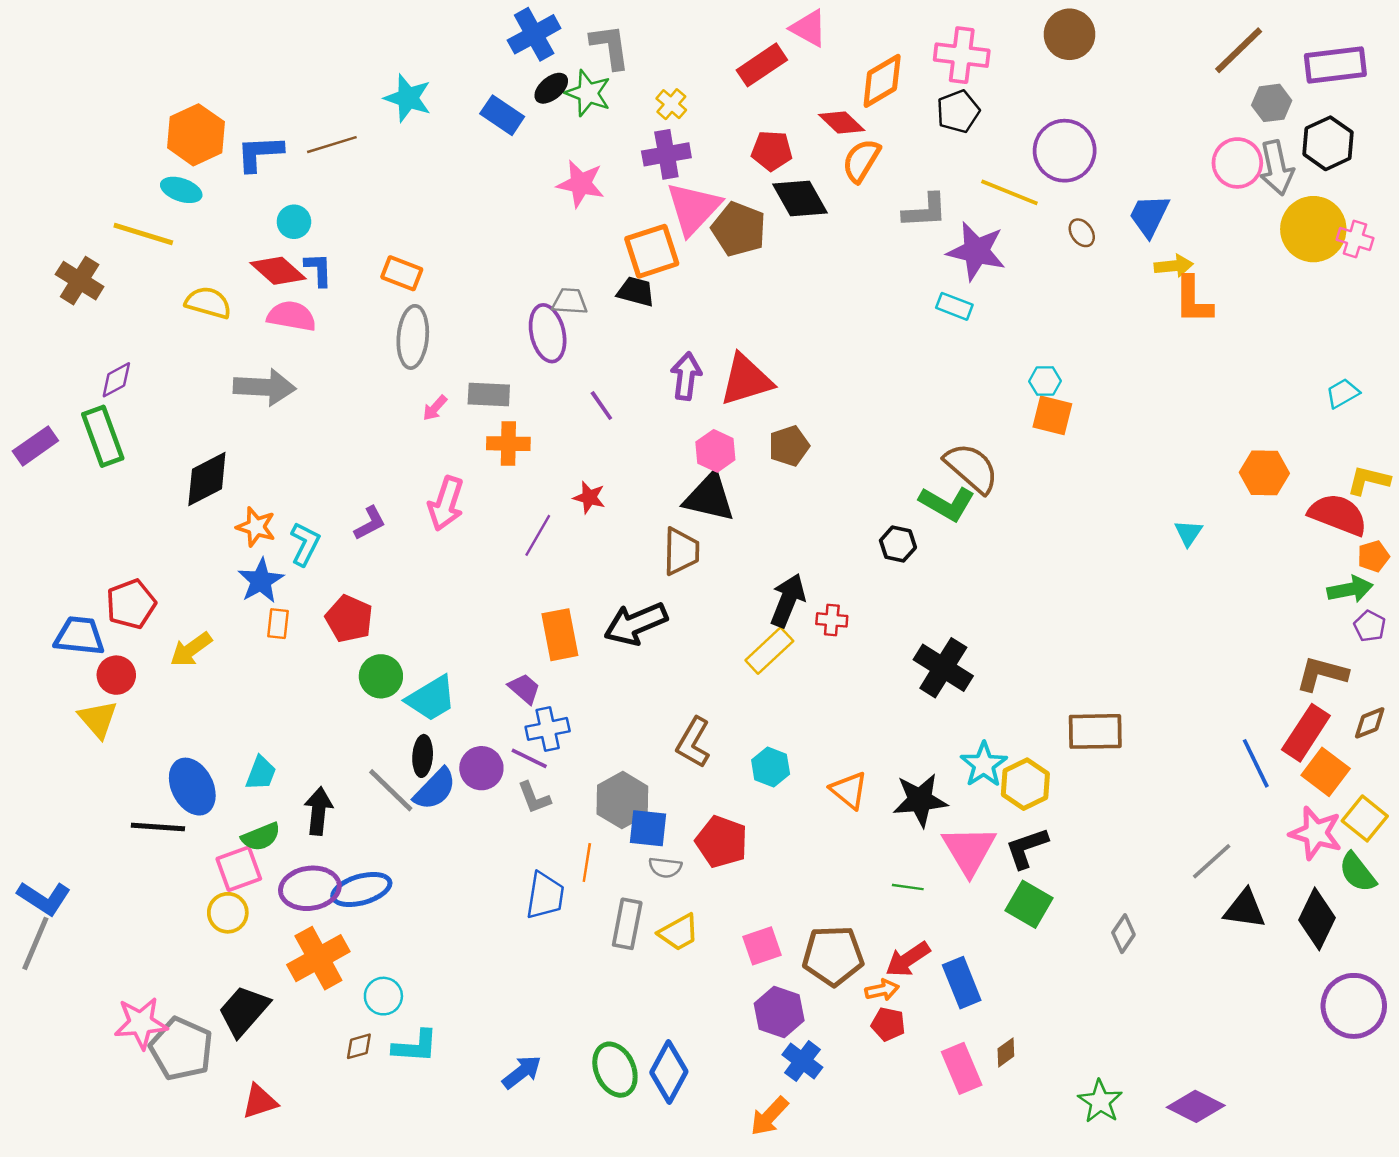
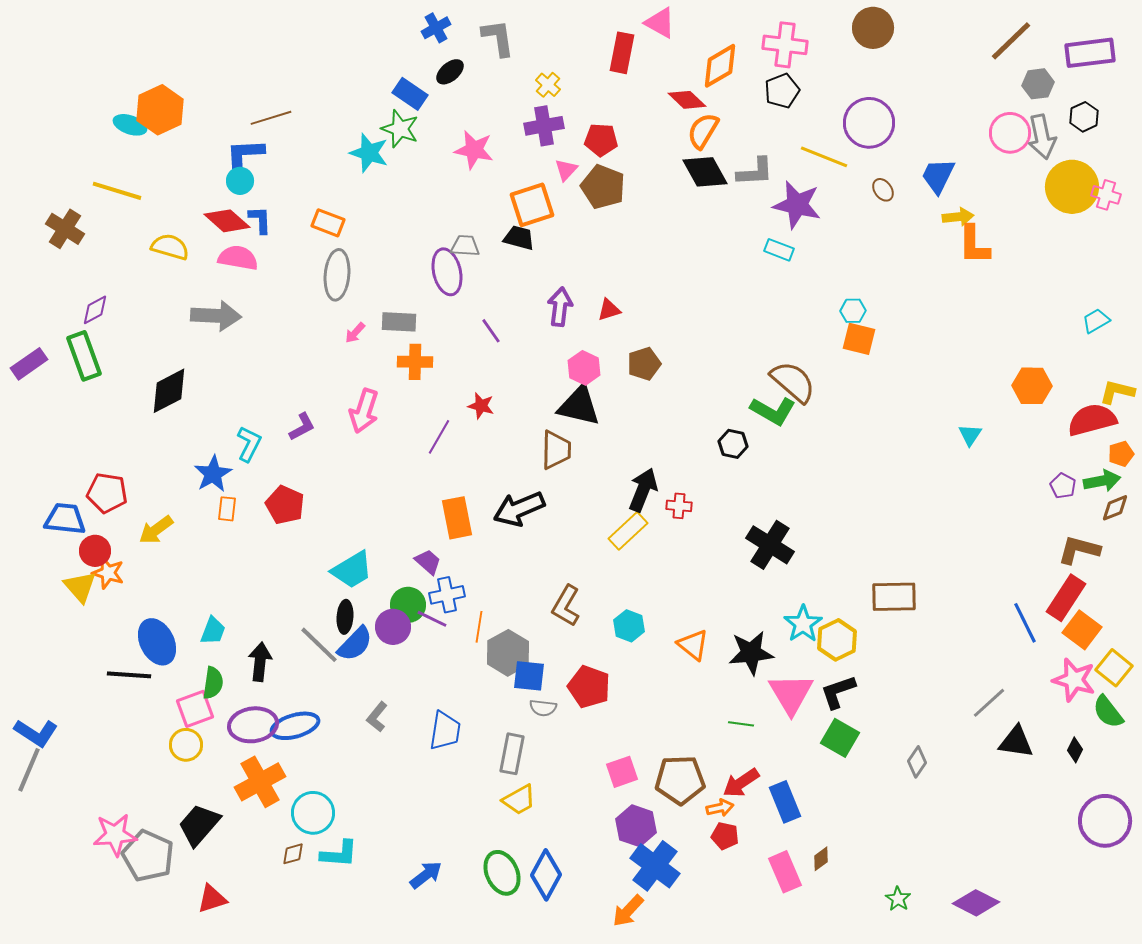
blue cross: (534, 34) -> (436, 28), size x0.7
red rectangle: (762, 65) -> (622, 53), turned -45
green star: (588, 93) -> (400, 129), moved
cyan star: (408, 98) -> (369, 153), moved
black hexagon: (1328, 143) -> (1084, 117), size x0.7
red pentagon: (772, 151) -> (601, 140), moved
blue L-shape: (260, 153) -> (245, 154), moved
cyan ellipse: (181, 190) -> (130, 125), moved
black diamond: (800, 198) -> (705, 172), moved
pink triangle: (693, 208) -> (566, 170), size x0.5
red triangle: (746, 380) -> (609, 310), size x0.5
red semicircle: (1338, 515) -> (1092, 420), turned -36
orange star: (256, 527) -> (108, 573), moved
red pentagon: (131, 604) -> (107, 493), turned 30
purple pentagon: (1370, 626) -> (1063, 486), moved
green circle: (381, 676) -> (408, 605), moved
brown diamond: (1370, 723) -> (1115, 508), moved
gray L-shape: (534, 798) -> (377, 717), moved, turned 60
green semicircle: (261, 837) -> (213, 683), turned -60
orange line: (587, 863) -> (479, 627), moved
black diamond: (1317, 919) -> (1075, 750), size x0.5
yellow trapezoid: (679, 932) -> (519, 800), moved
cyan circle: (383, 996) -> (313, 813), size x1.4
blue cross: (802, 1061) -> (655, 866), size x1.5
green star: (1100, 1101) -> (898, 899), size x0.7

